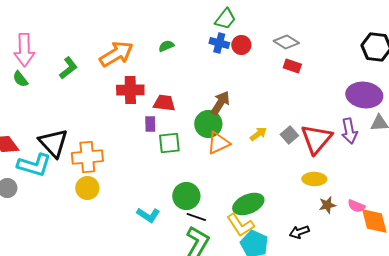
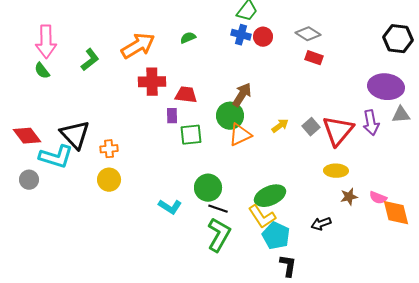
orange cross: (87, 157) -> (109, 149), size x0.6

